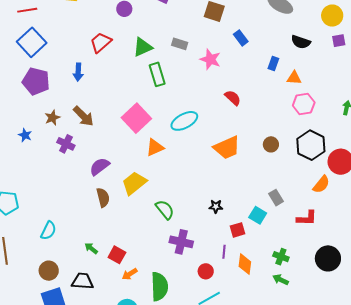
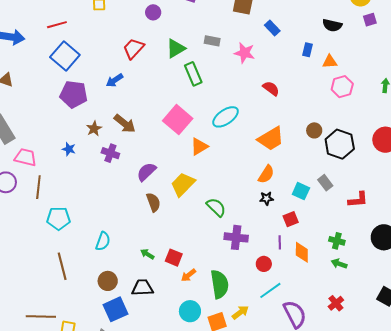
blue arrow: (78, 72) -> (115, 80), turned 60
black hexagon: (311, 145) -> (340, 144), moved
orange semicircle: (321, 184) -> (266, 174), moved
cyan square: (258, 215) -> (301, 191), moved

